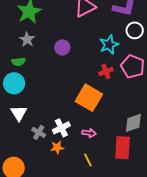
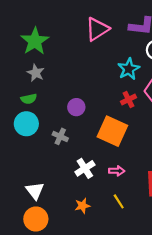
purple circle: (62, 47) -> (76, 107), moved
white triangle: (19, 113) -> (35, 191), moved
gray cross: (39, 132) -> (60, 136), moved
orange star: (57, 148) -> (82, 206), moved

